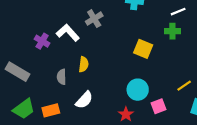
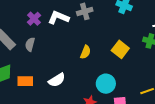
white L-shape: (68, 33) -> (58, 17), turned -40
yellow semicircle: (84, 64) -> (85, 52), moved
gray semicircle: (62, 77) -> (30, 44), moved

